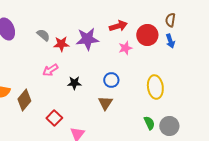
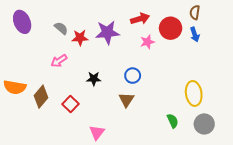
pink arrow: (50, 70) -> (59, 61), moved
yellow ellipse: (155, 87) -> (194, 93), moved
red square: (54, 118) -> (71, 104), moved
gray circle: (169, 126) -> (204, 124), moved

